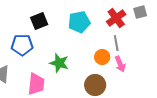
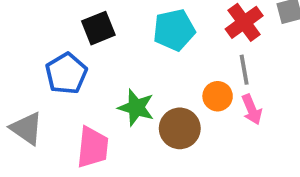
blue pentagon: (22, 45) -> (66, 73), turned -30
brown circle: (95, 85) -> (180, 128), moved

